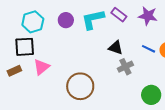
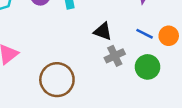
green circle: (151, 95) -> (147, 67), moved

